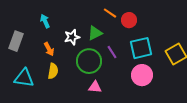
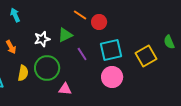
cyan arrow: (45, 21) -> (15, 15), moved
orange arrow: (49, 49) -> (11, 47), moved
green circle: (89, 61) -> (47, 68), moved

